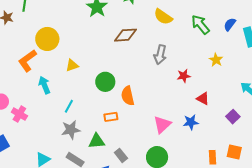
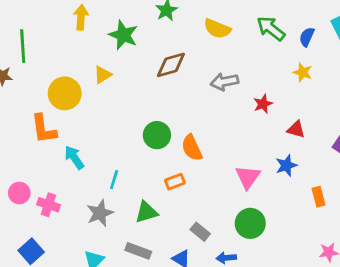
blue semicircle: (230, 24) -> (307, 37), moved
gray arrow: (160, 55) -> (224, 82), turned 78
orange L-shape: (27, 61) -> (44, 129), turned -50
yellow triangle: (72, 65) -> (103, 75), moved
gray star: (71, 130) -> (100, 213), moved
green triangle: (97, 141) -> (146, 212), moved
orange rectangle: (212, 157) -> (319, 197), moved

